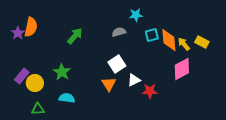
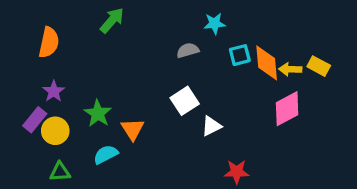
purple star: (18, 33) -> (54, 91), moved
green arrow: (75, 36) -> (112, 20), moved
yellow arrow: (184, 44) -> (290, 69), turned -48
orange triangle: (109, 84) -> (133, 129), moved
red star: (150, 91) -> (237, 172), moved
cyan semicircle: (67, 98) -> (106, 154), turned -35

